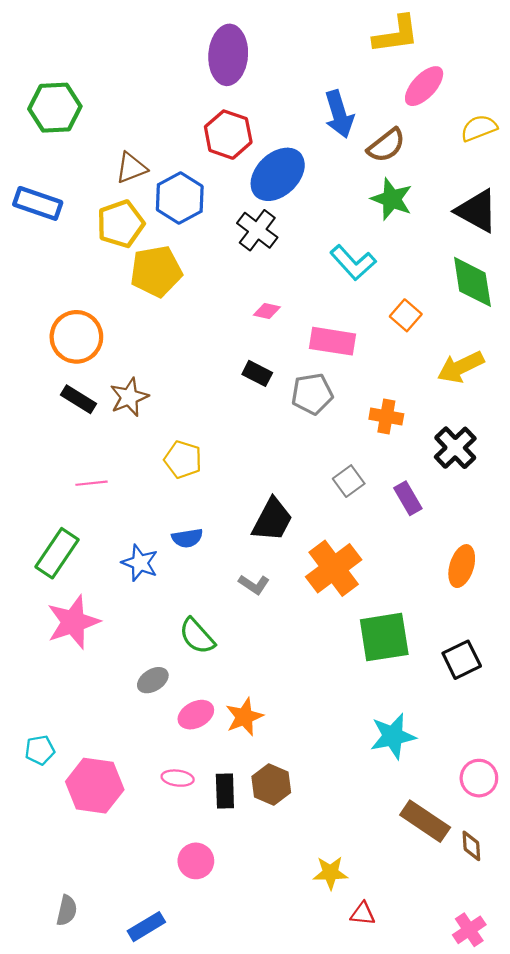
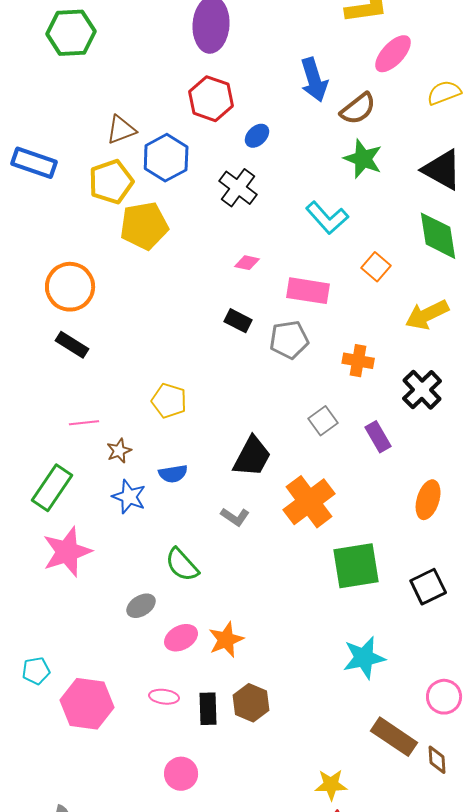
green hexagon: (55, 108) -> (71, 33), moved
blue ellipse: (278, 174) -> (257, 136), size x0.5
brown star: (129, 397) -> (119, 451), moved, size x0.7
yellow star: (330, 873) -> (331, 785), moved

